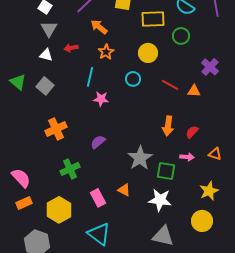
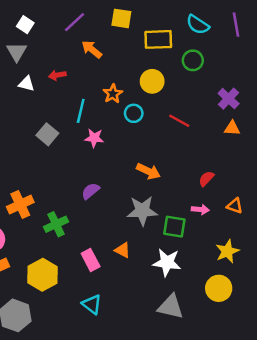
gray triangle: (49, 29) -> (17, 52), moved
orange star: (106, 52) -> (113, 94), moved
gray square: (45, 86) -> (47, 134), moved
orange triangle: (194, 91) -> (232, 128), moved
orange arrow: (168, 126) -> (148, 171), moved, turned -72
orange cross: (56, 129) -> (20, 205), moved
gray star: (140, 158) -> (142, 211), turned 30
cyan triangle: (99, 234) -> (92, 304), size x0.7

